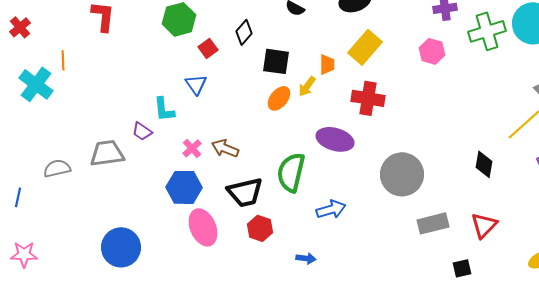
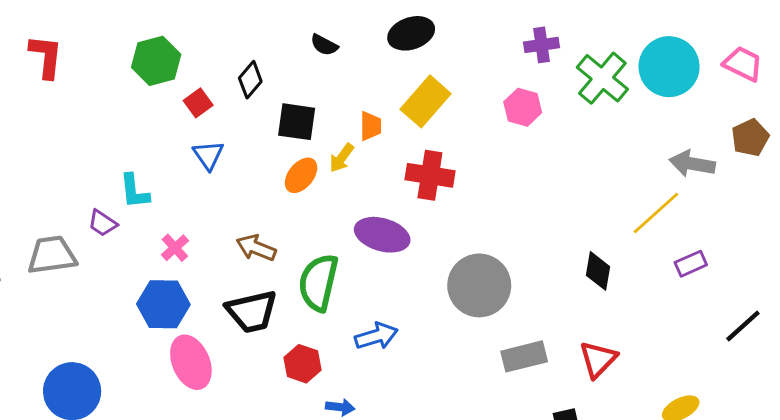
green cross: (487, 31) -> (602, 78), turned -33
blue triangle: (196, 84) -> (208, 155), moved
brown arrow: (225, 148) -> (256, 248), moved
red hexagon: (260, 228) -> (302, 364), moved

